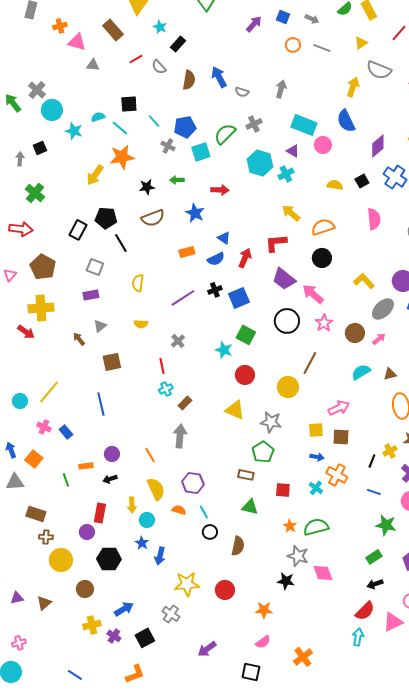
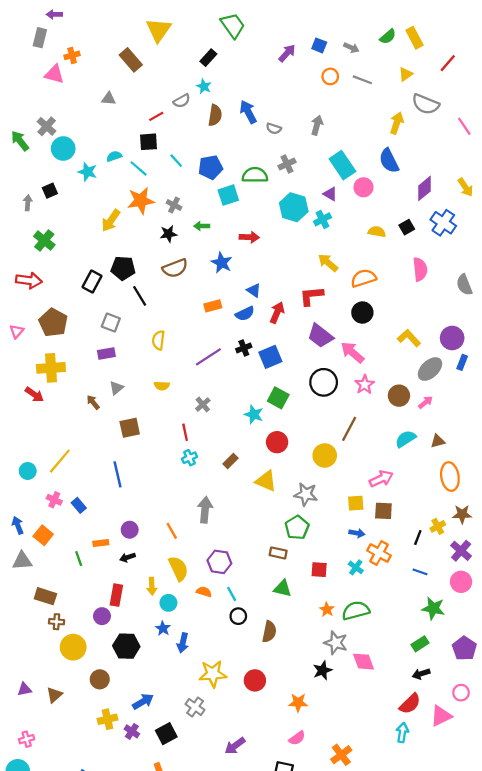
cyan star: (160, 27) -> (204, 86), moved
pink triangle: (77, 42) -> (54, 74), moved
black rectangle: (178, 44) -> (208, 58), moved
red line: (136, 59) -> (156, 116), moved
gray semicircle: (159, 67) -> (182, 101), turned -77
cyan rectangle: (304, 125) -> (342, 165), turned 35
green semicircle: (225, 134) -> (255, 175), turned 45
gray cross: (168, 146) -> (174, 205), moved
brown rectangle: (185, 403) -> (231, 461), moved
black star: (286, 581) -> (322, 670), turned -30

